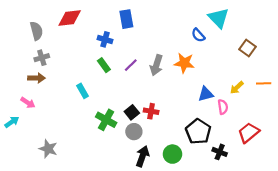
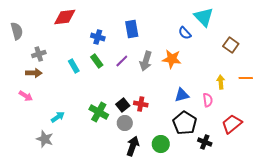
blue rectangle: (126, 19) -> (132, 29), moved
gray semicircle: (36, 31) -> (17, 31), moved
yellow arrow: (237, 88) -> (221, 82), turned 128
cyan rectangle: (82, 91) -> (74, 66), moved
blue triangle: (206, 94) -> (182, 95), moved
cyan arrow: (12, 122) -> (58, 117), moved

